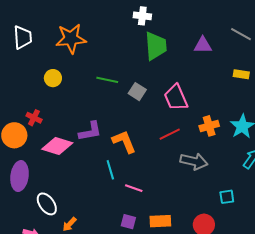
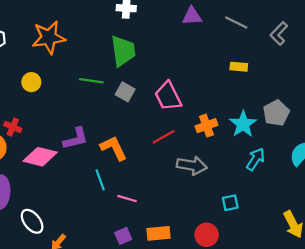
purple triangle: (203, 45) -> (192, 16), moved
green trapezoid: (156, 46) -> (123, 51), moved
purple square: (128, 222) -> (123, 236), turned -35

